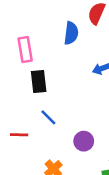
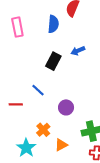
pink rectangle: (25, 50) -> (17, 27), moved
black rectangle: (39, 81) -> (53, 61), moved, turned 36

